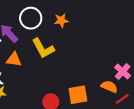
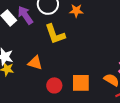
orange triangle: (14, 60) -> (35, 63), moved

